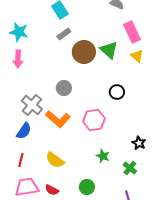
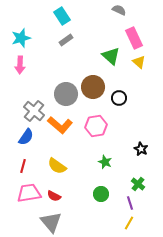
cyan star: (19, 32) -> (21, 38), turned -30
brown circle: (84, 52) -> (93, 87), moved
gray circle: (64, 88) -> (66, 94), size x1.5
green cross: (130, 168) -> (138, 184), moved
green circle: (87, 187) -> (101, 194), moved

